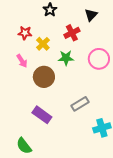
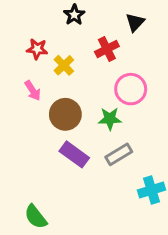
green star: (66, 58) -> (110, 119), moved
pink circle: (99, 59) -> (131, 89), moved
purple rectangle: (42, 115) -> (74, 154), moved

